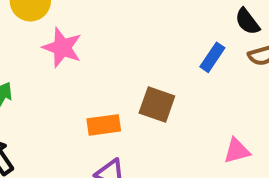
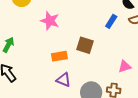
pink star: (62, 48) -> (50, 21), moved

